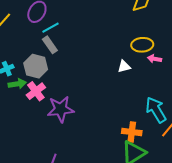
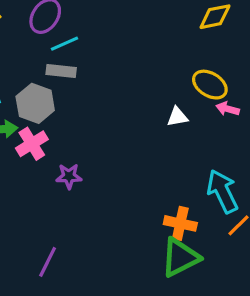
gray rectangle: (50, 45) -> (61, 71), turned -54
yellow ellipse: (142, 45) -> (210, 85), turned 30
purple star: (61, 109) -> (69, 176), size x0.6

